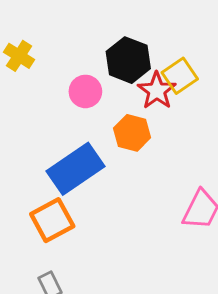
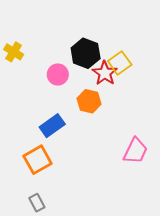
blue rectangle: (76, 169) -> (52, 126), size x0.7

